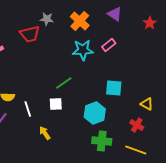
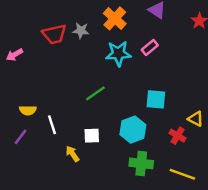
gray star: (47, 19) -> (81, 31), moved
white square: (56, 104) -> (92, 136), moved
red cross: (137, 125) -> (178, 136), moved

